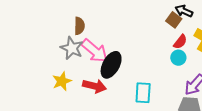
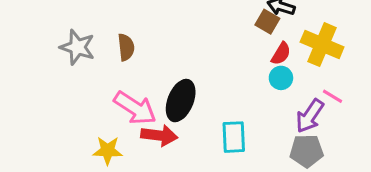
gray star: (72, 48) -> (77, 47), moved
pink arrow: (95, 51) -> (135, 108), moved
yellow star: (62, 81) -> (108, 151), moved, turned 30

